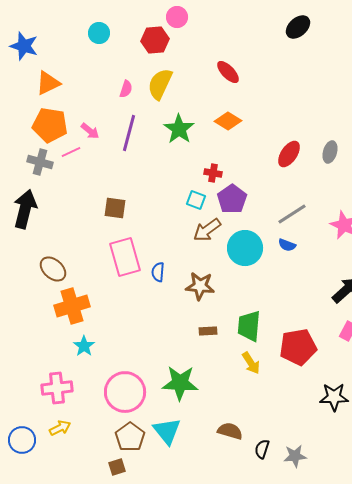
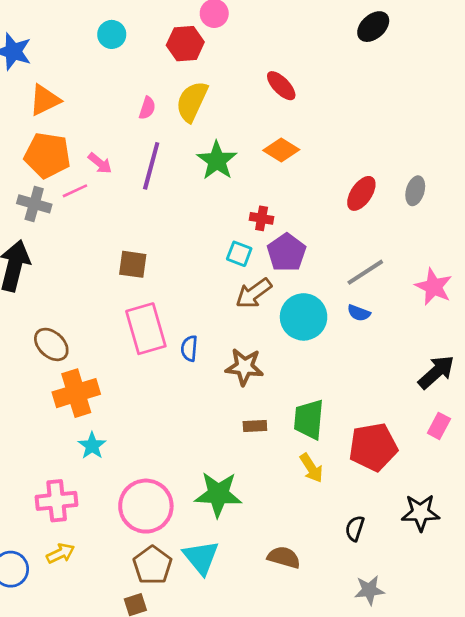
black semicircle: (262, 449) -> (355, 528), moved

